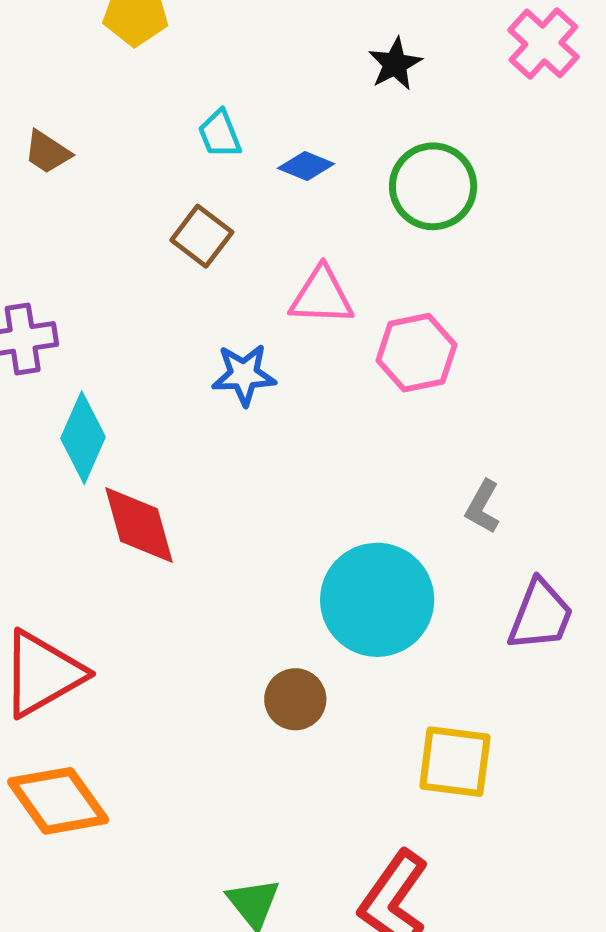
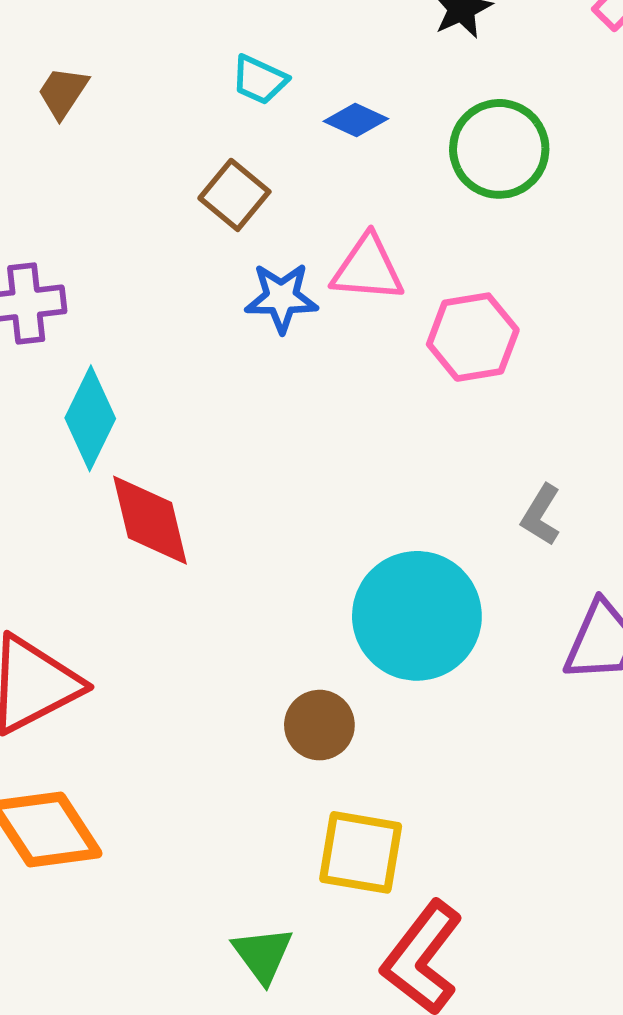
cyan trapezoid: (220, 134) -> (259, 80), turned -46
brown trapezoid: (47, 152) -> (63, 92), turned 88
blue star: (244, 375) -> (281, 298), moved
yellow square: (455, 762) -> (361, 852), moved

